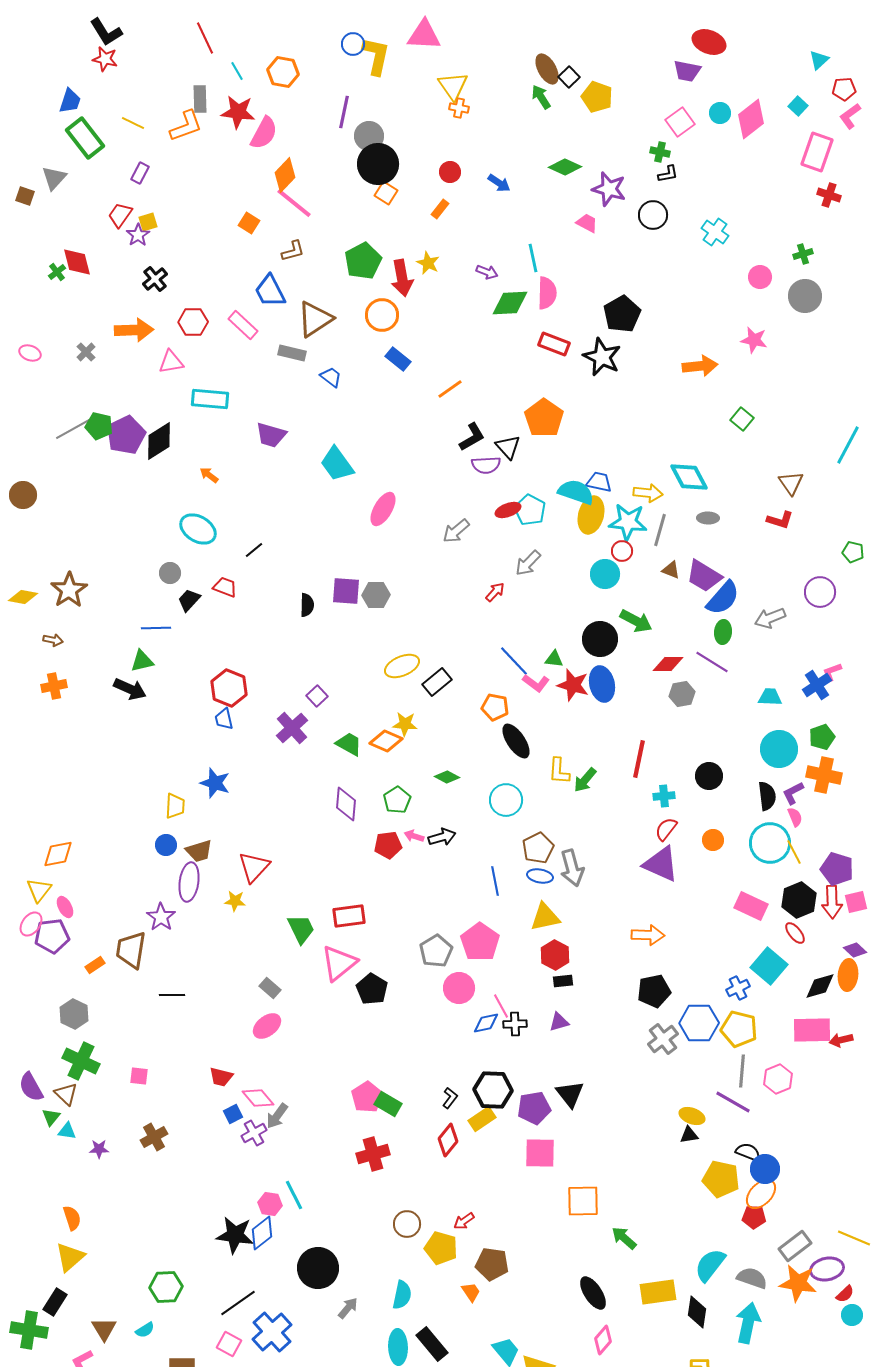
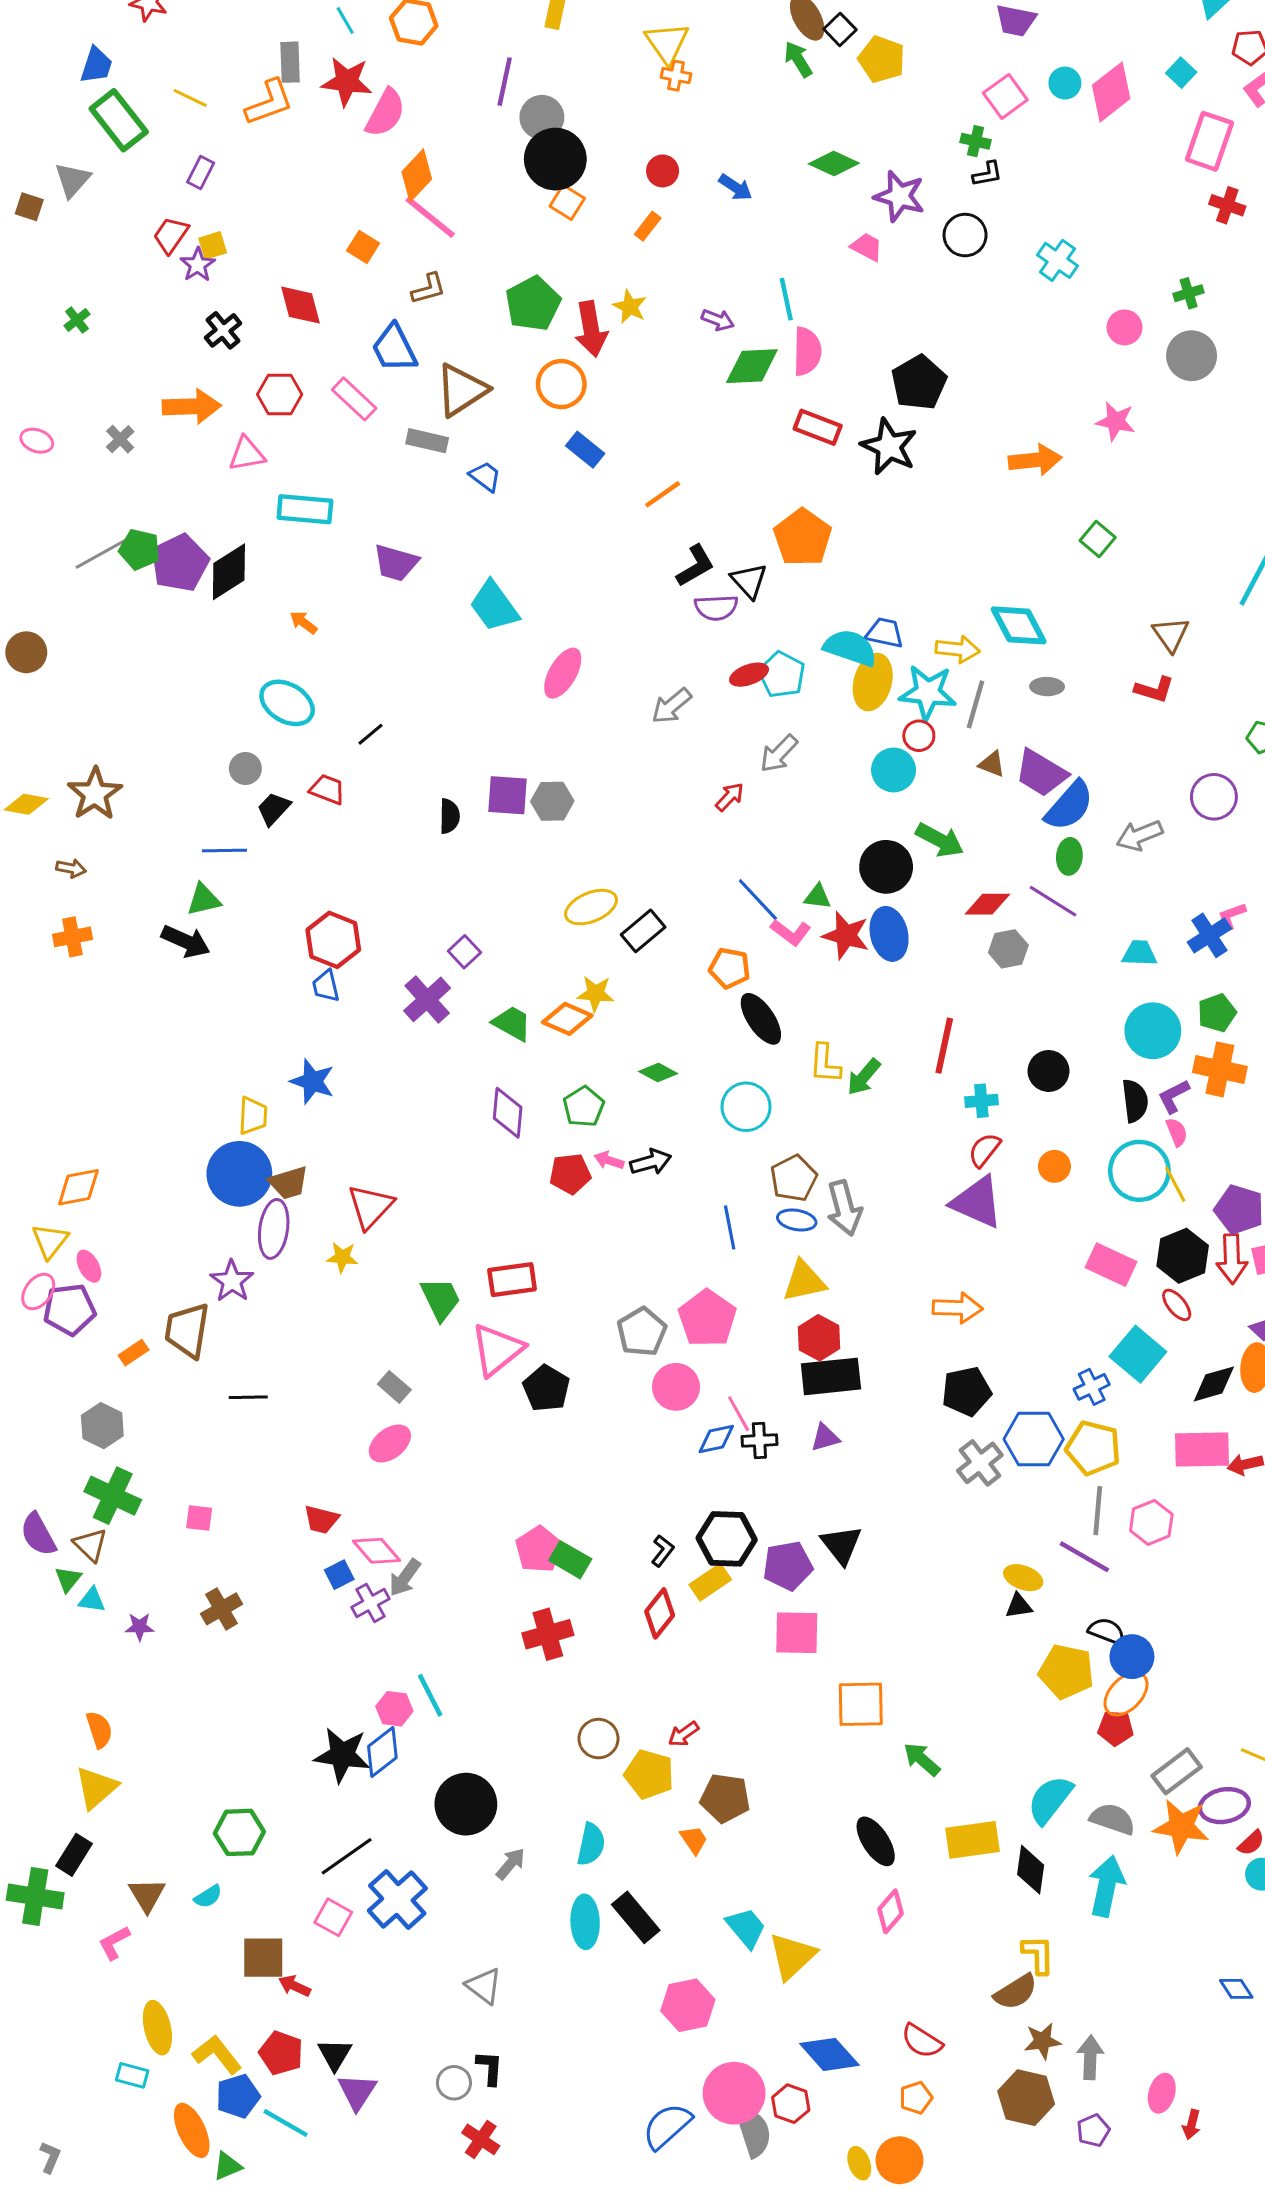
red diamond: (77, 262) -> (300, 305), moved
blue circle: (166, 845) -> (239, 1174), size x2.0
black rectangle: (563, 981) -> (831, 1376), size x2.0

